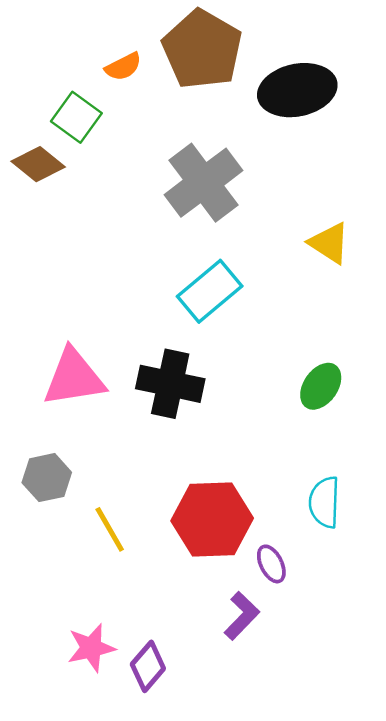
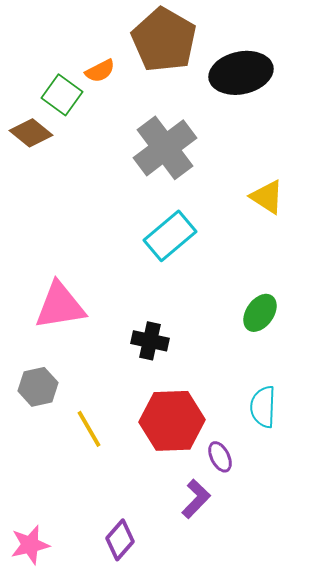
orange semicircle: (123, 67) -> (100, 71), moved
black cross: (170, 384) -> (150, 341), moved, size x0.7
pink star: (91, 648) -> (30, 545), moved

